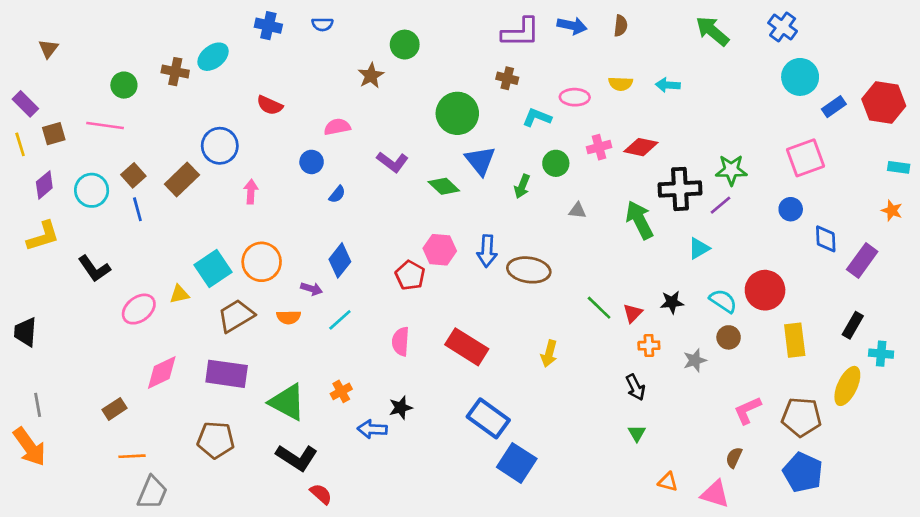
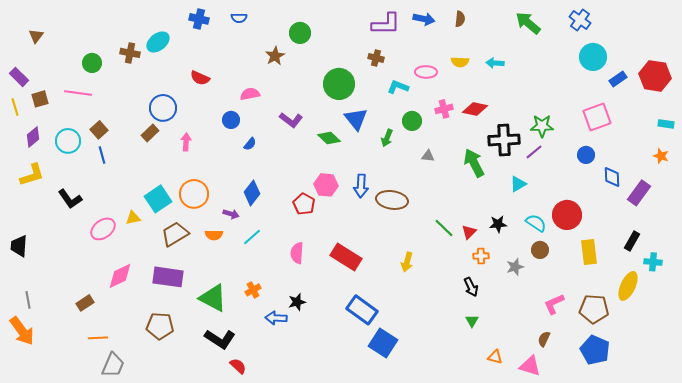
brown rectangle: (182, 179) -> (150, 133), moved, size x0.7

